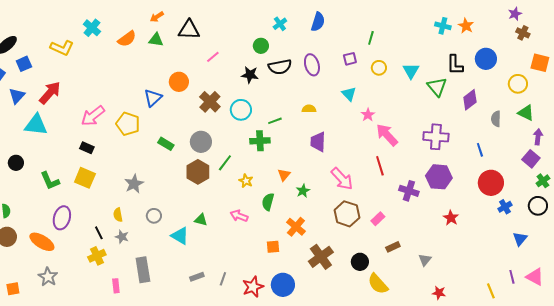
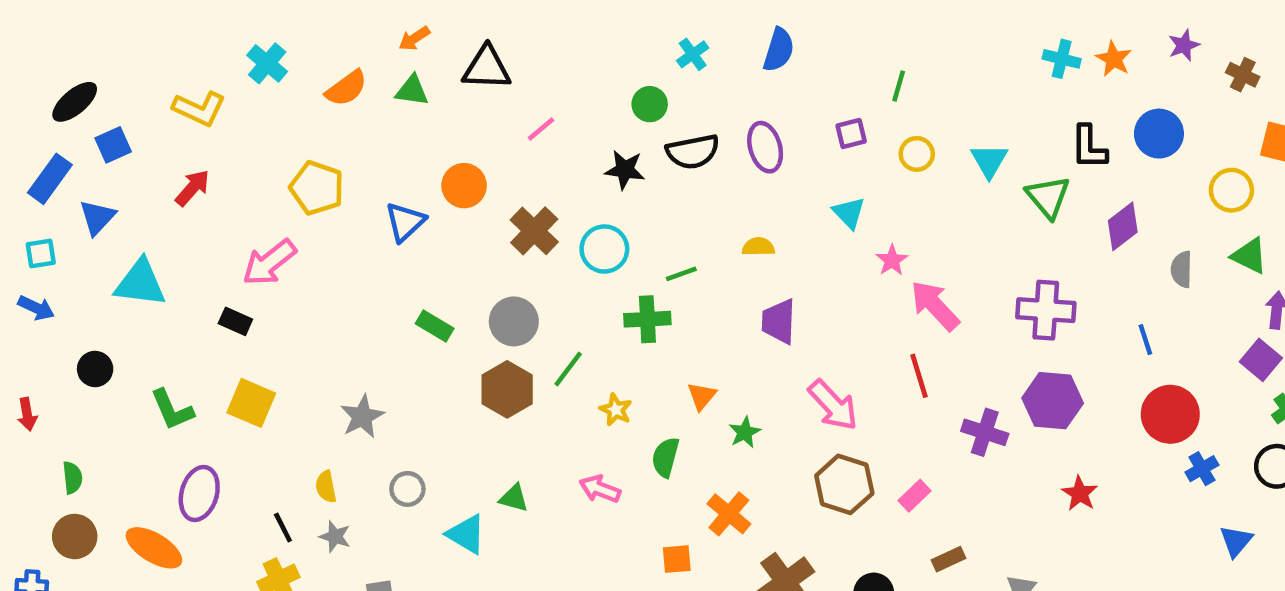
purple star: (515, 14) -> (1184, 45), moved
red arrow: (50, 93) -> (192, 188), moved, size x0.7
yellow pentagon: (128, 124) -> (317, 188), moved
black rectangle: (87, 148) -> (235, 321), moved

